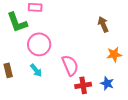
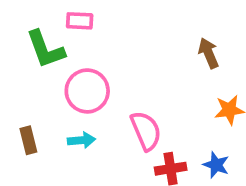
cyan arrow: (36, 70) -> (81, 140), turned -56

